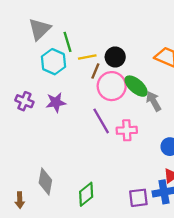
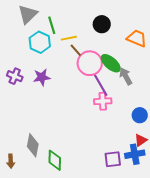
black circle: (115, 57) -> (102, 24), moved
brown line: (95, 71) -> (76, 50), turned -64
purple line: (101, 121) -> (101, 85), moved
green diamond: (86, 194) -> (55, 160), moved, turned -50

